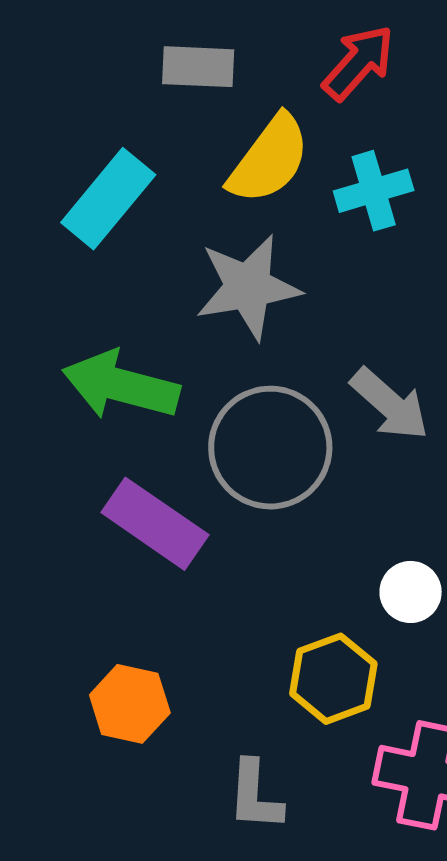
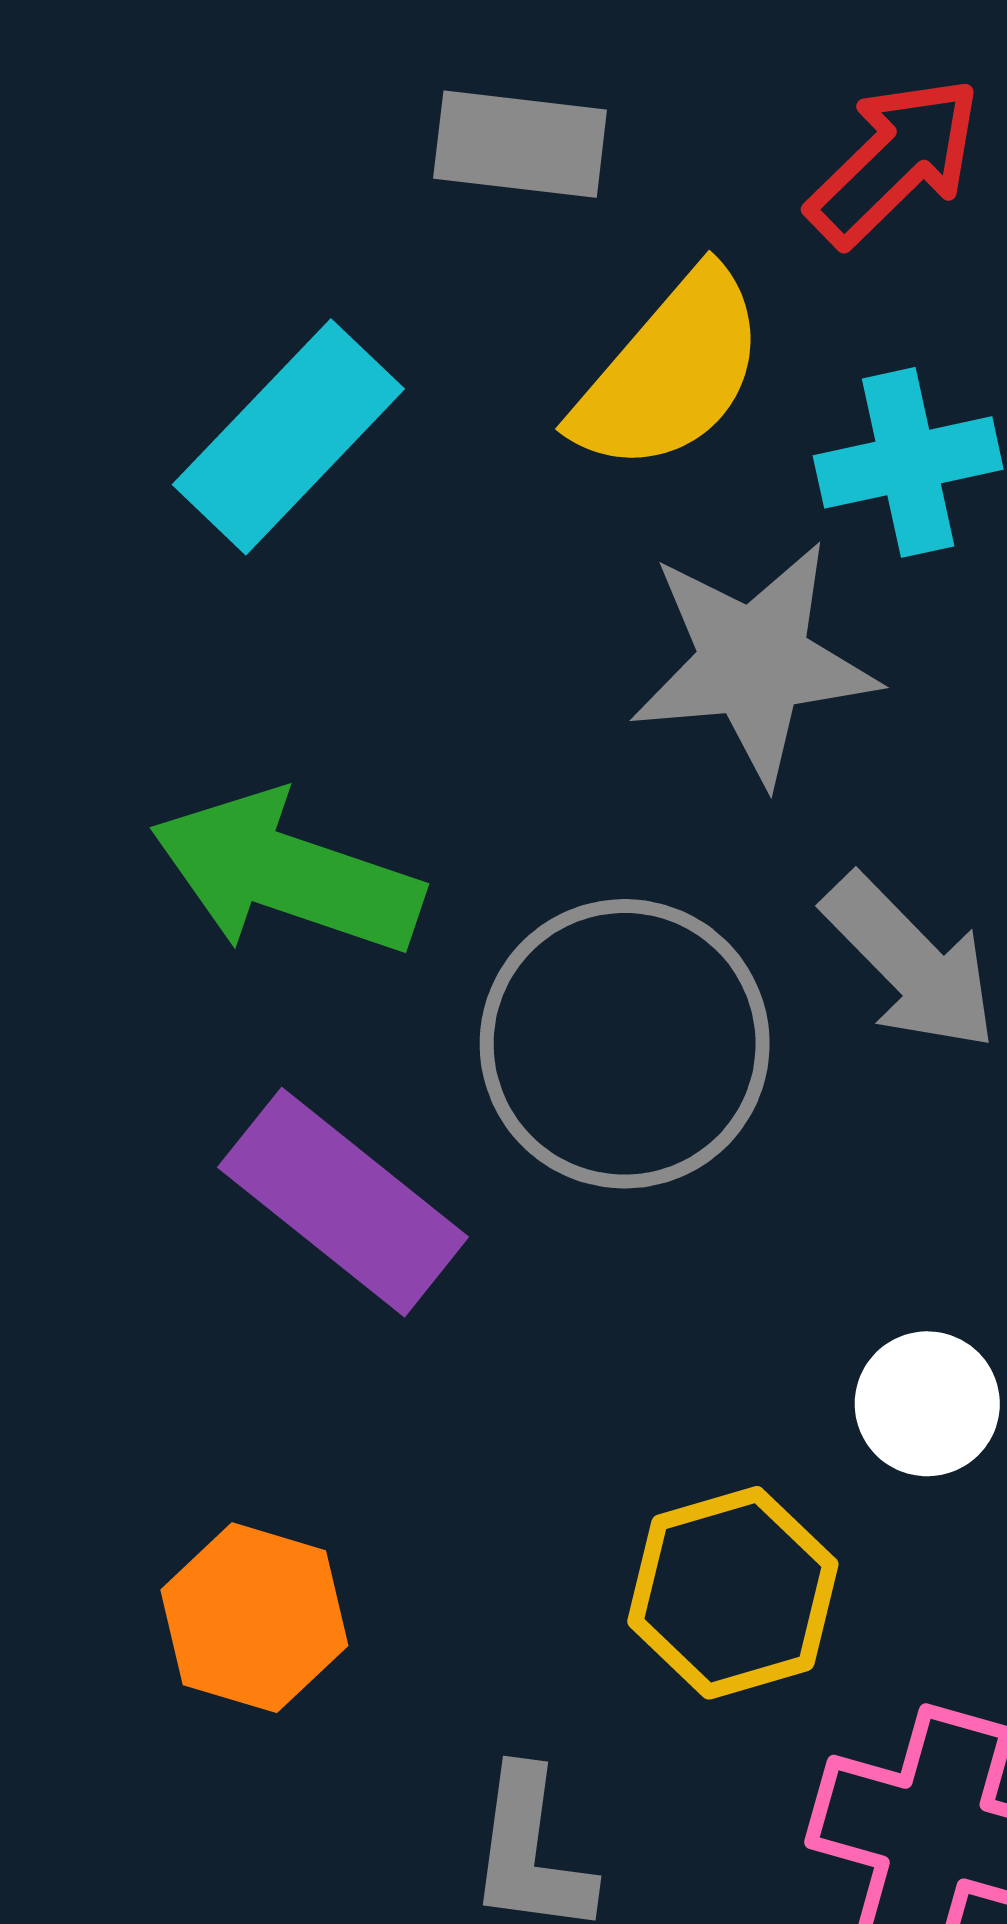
gray star: (248, 287) -> (754, 662), moved

